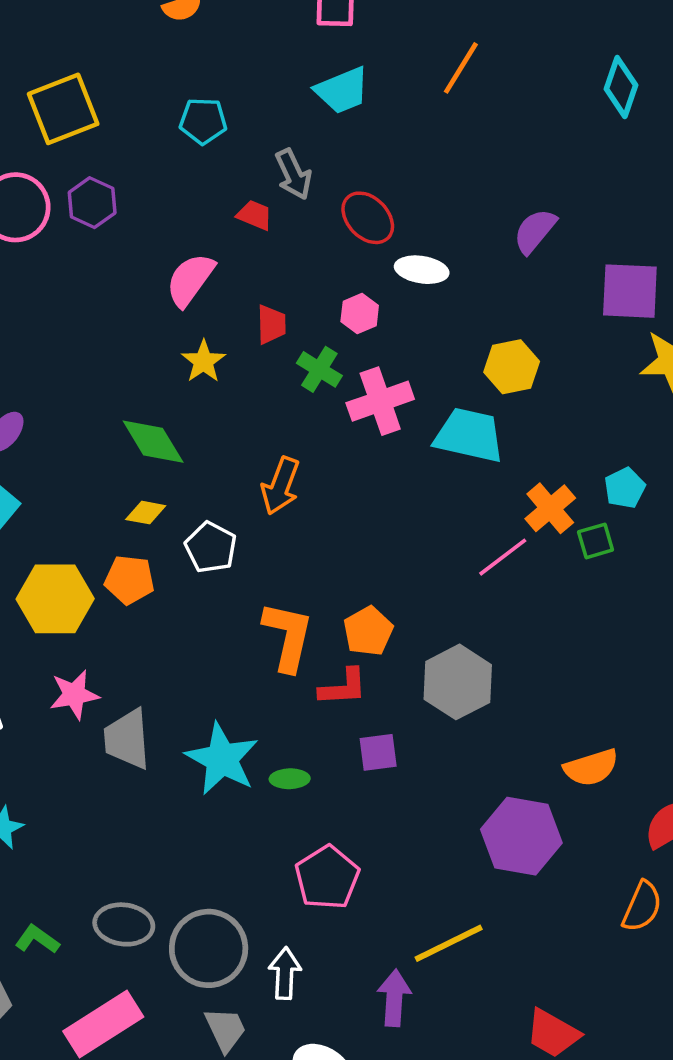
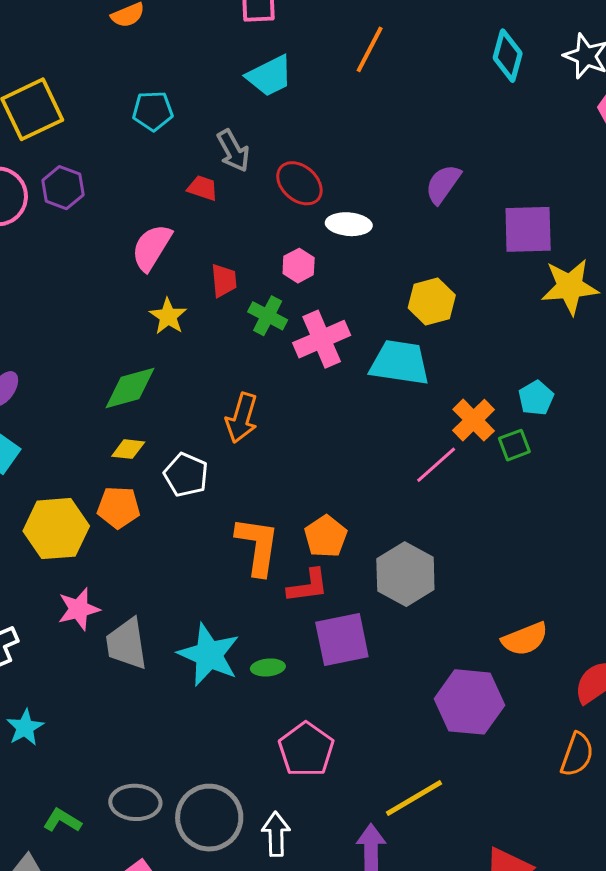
green diamond: (153, 442) -> (130, 388), turned -70
purple square: (378, 752) -> (342, 639), size x1.6

